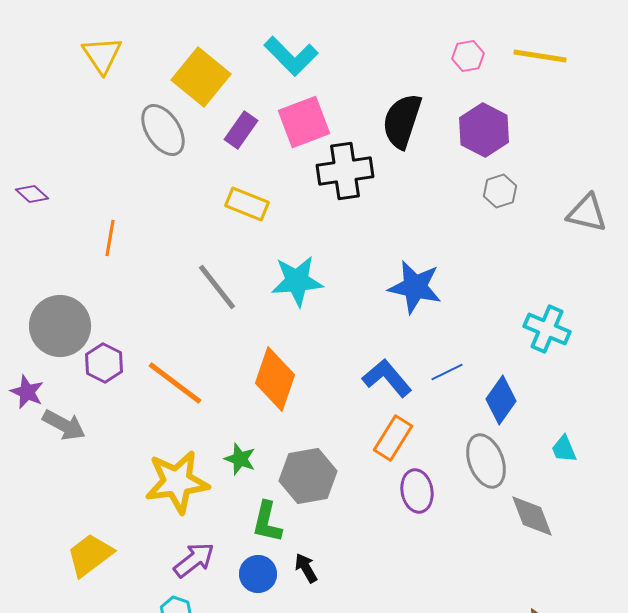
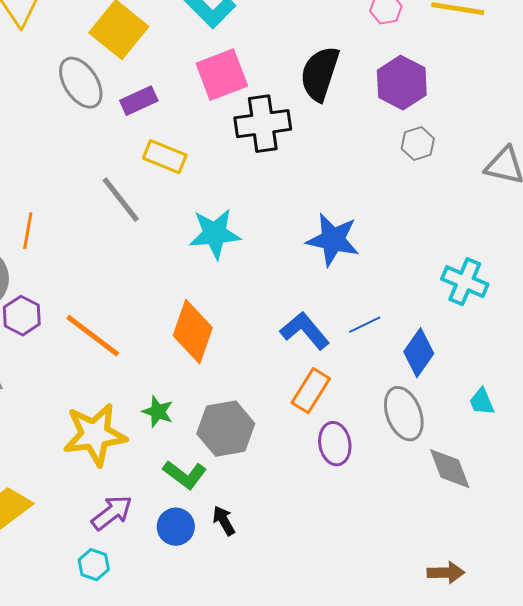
purple rectangle: (241, 130) -> (139, 101), moved, turned 30
orange line: (110, 238) -> (28, 231), moved
gray line: (217, 287) -> (121, 200), moved
green L-shape: (267, 522) -> (185, 475), turned -66

